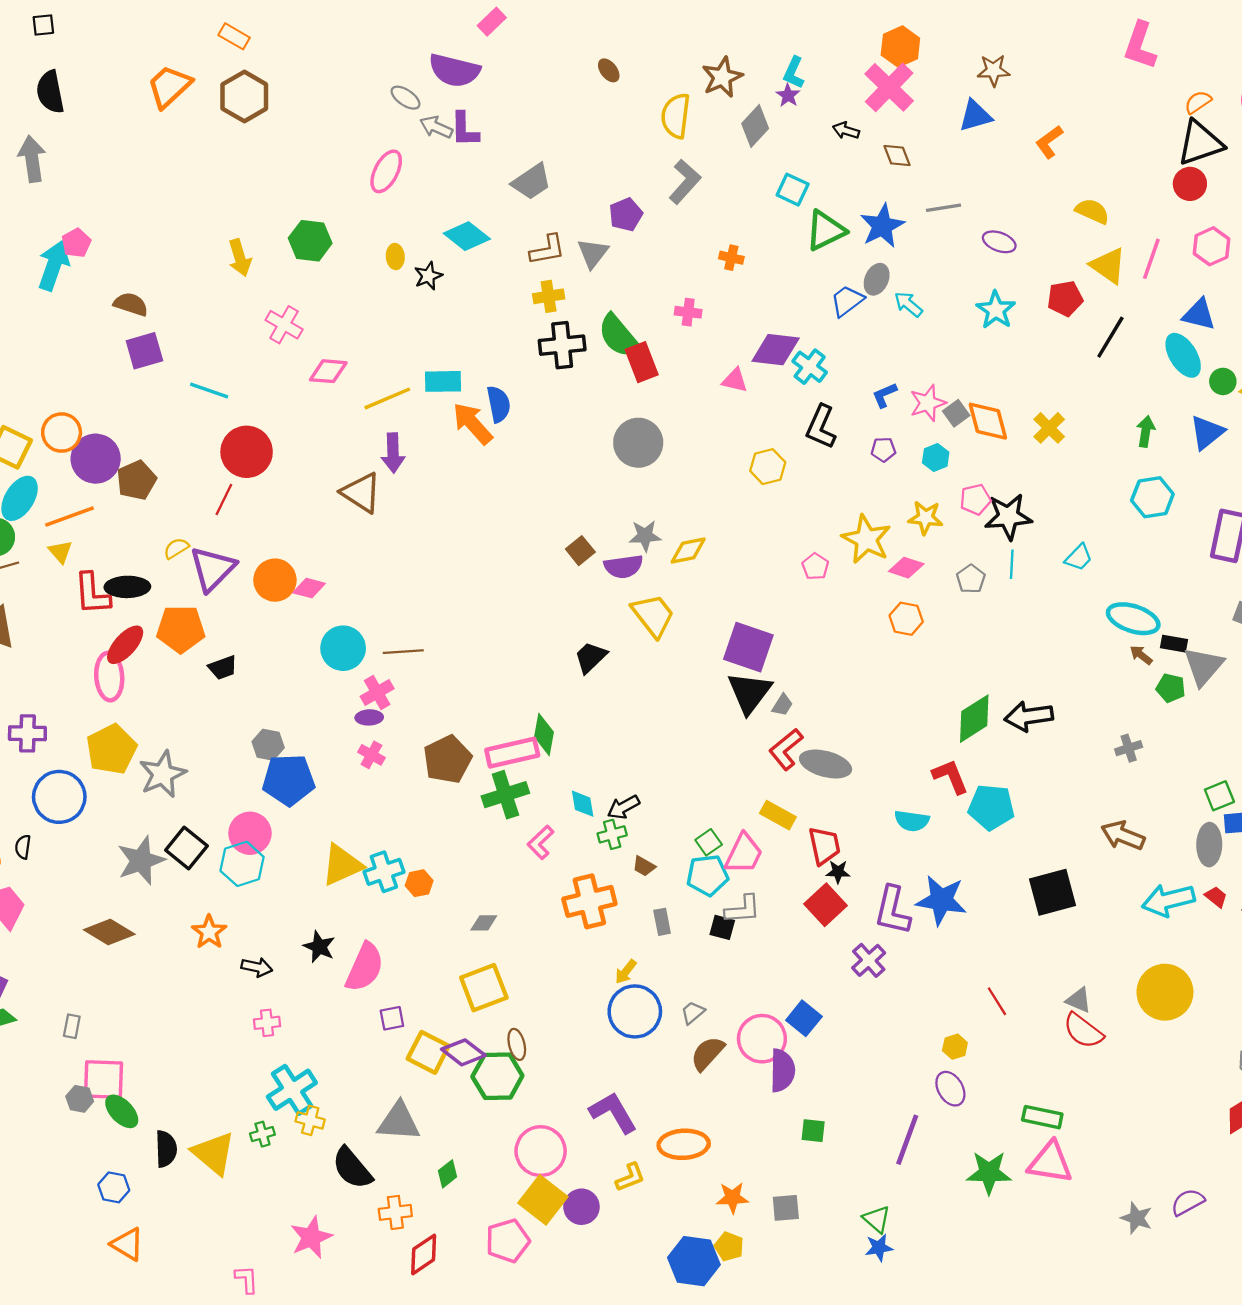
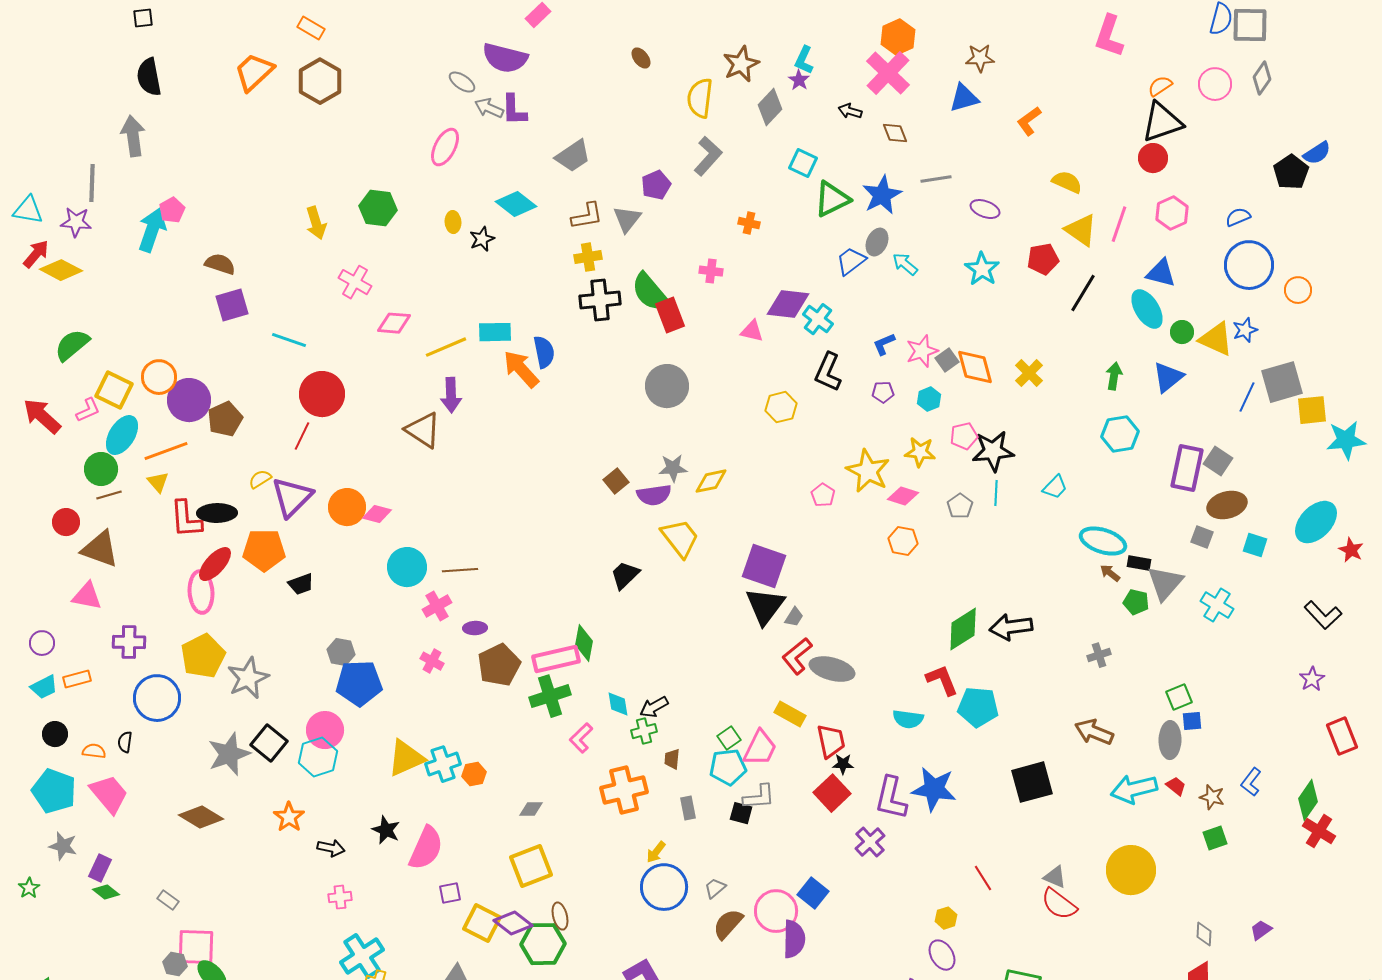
purple ellipse: (369, 717) -> (475, 628), moved
brown trapezoid: (644, 866) -> (672, 759), turned 65
gray rectangle: (72, 1026) -> (168, 900), turned -65

